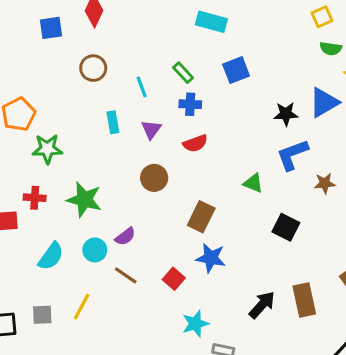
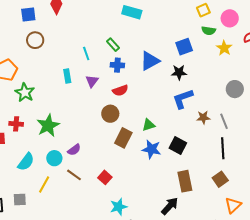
brown circle: (93, 68) -> (35, 40), moved
blue square: (236, 70) -> (184, 47), moved
blue triangle: (324, 102) -> (150, 61), moved
green star: (47, 149) -> (25, 92), turned 30
brown circle: (154, 178) -> (110, 114), moved
green triangle: (253, 183) -> (148, 125), moved, turned -40
green star: (84, 200) -> (48, 126), turned 30
blue star: (211, 258) -> (151, 149), moved
brown rectangle: (304, 300) -> (185, 181), moved
black arrow: (262, 305) -> (170, 206), moved
yellow line: (82, 307) -> (44, 184), moved

